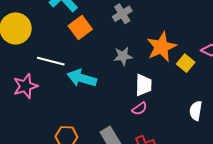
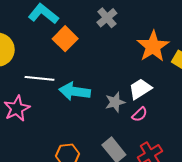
gray star: (123, 56) -> (115, 102), moved
white trapezoid: (143, 85) -> (140, 89), turned -115

